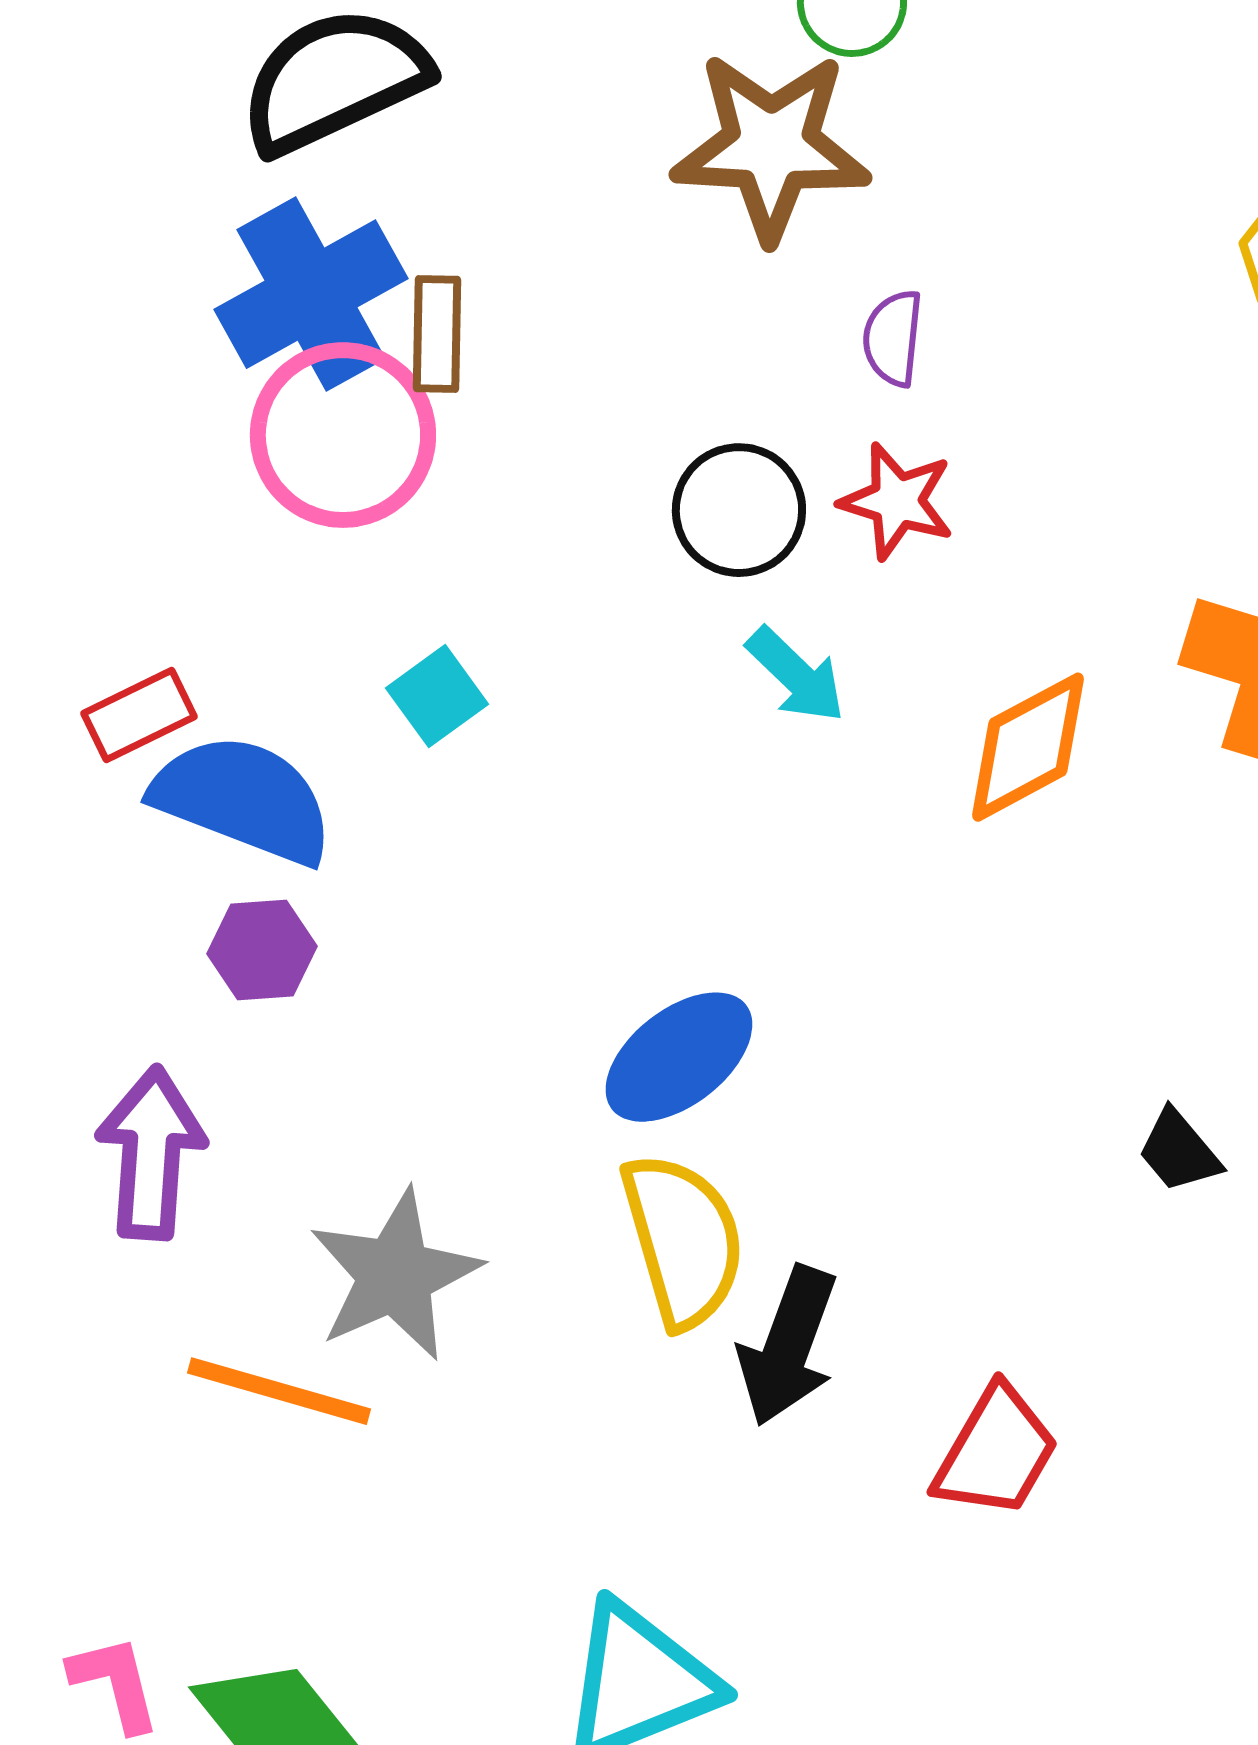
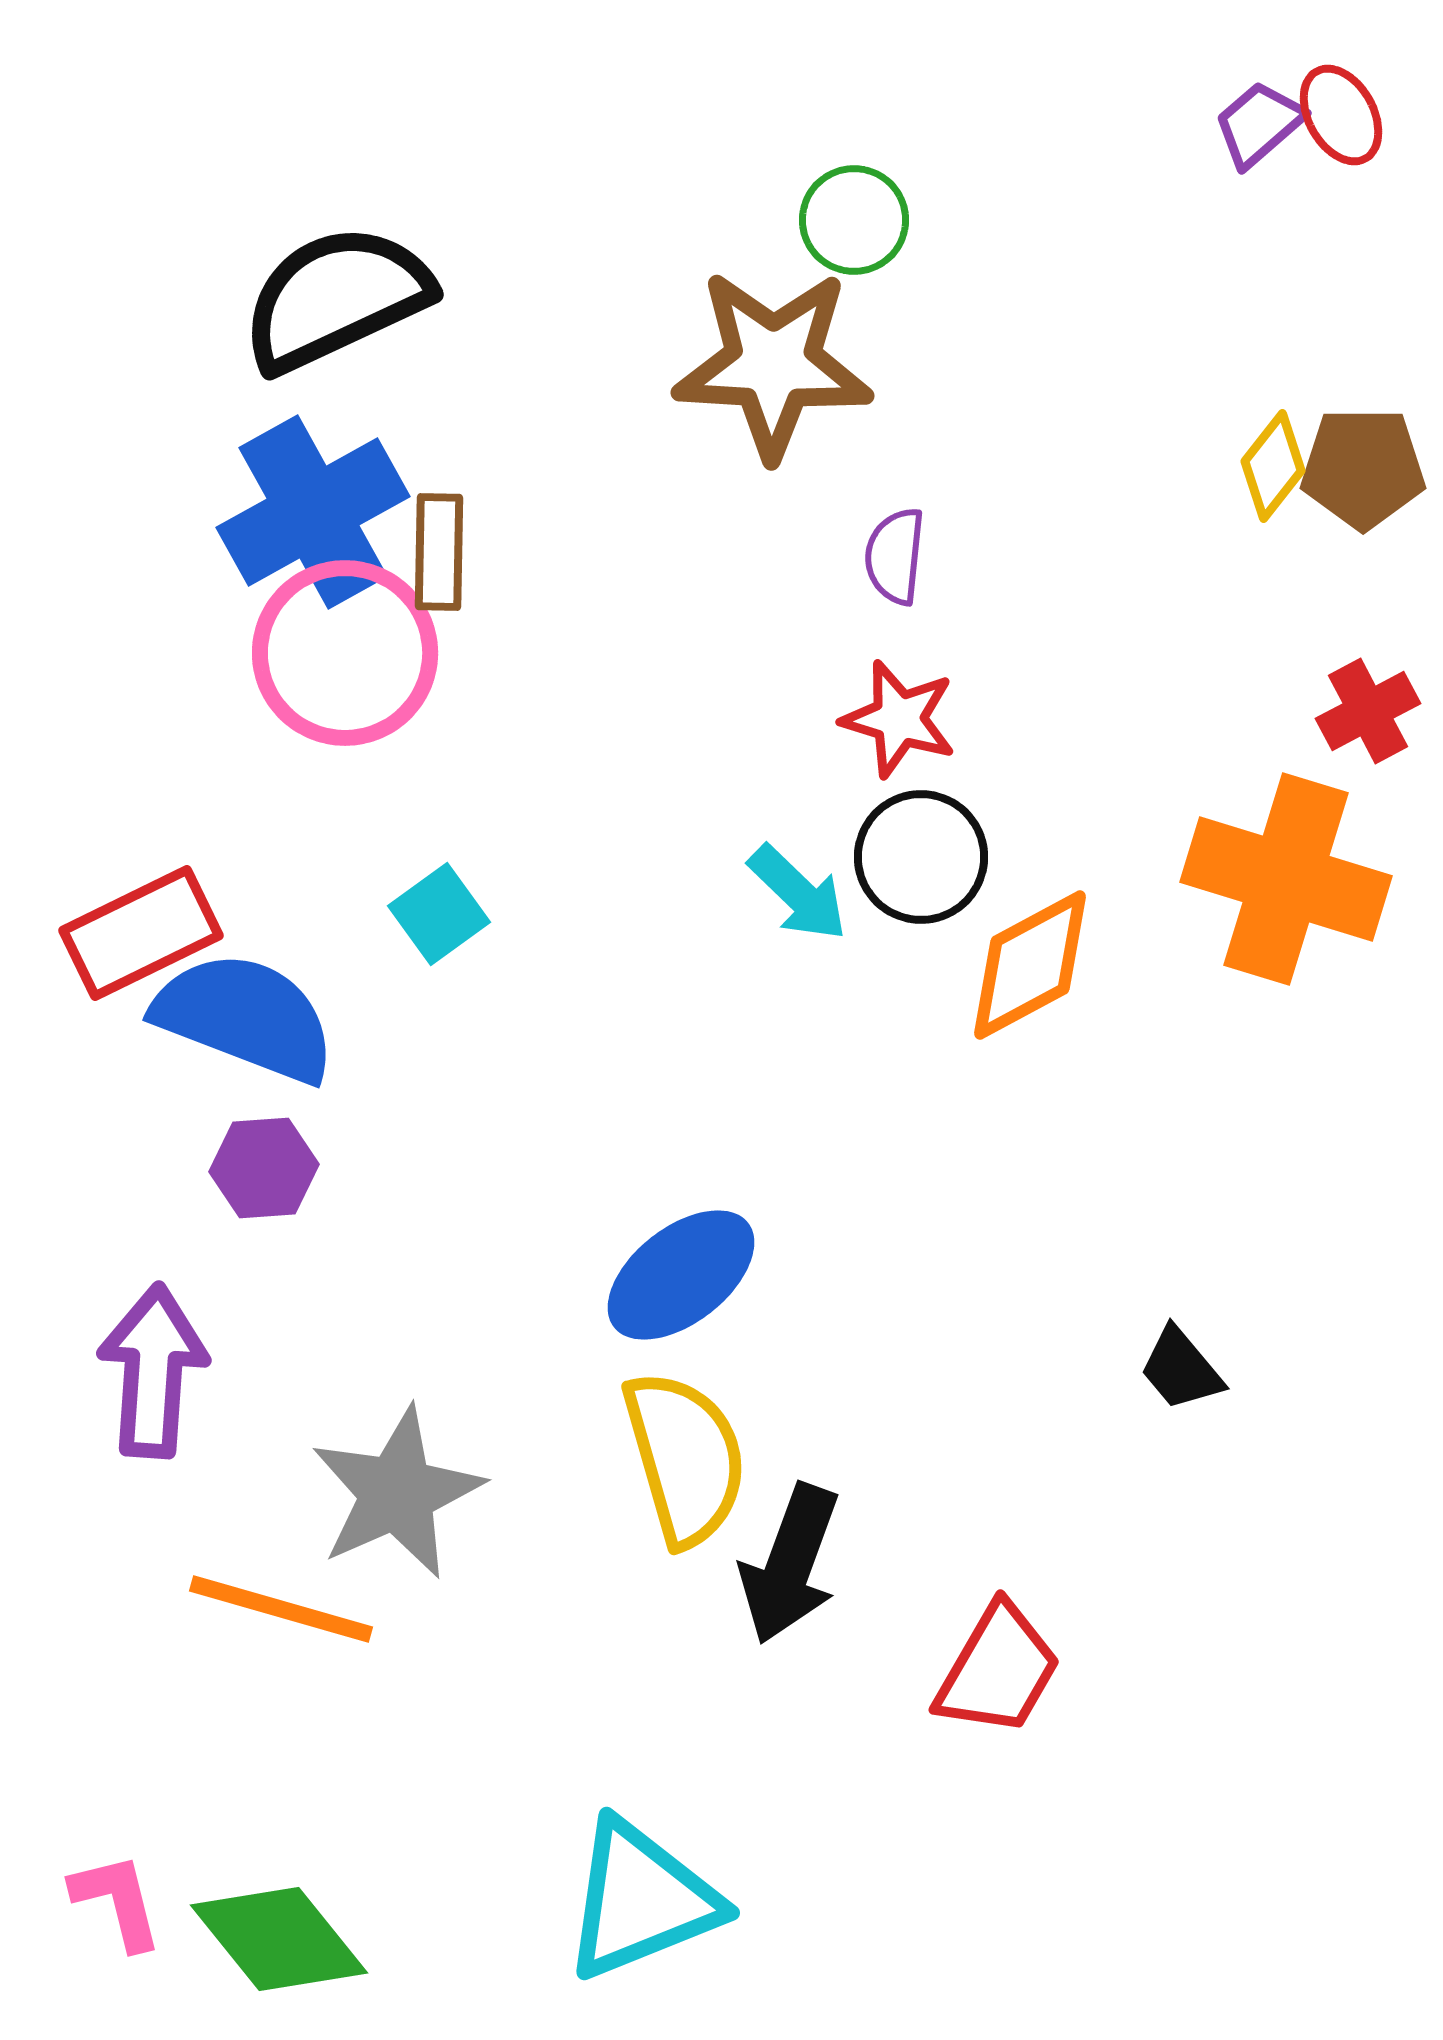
black circle: (739, 510) -> (921, 857), moved
red rectangle: (139, 715) -> (141, 933), size x1.4

